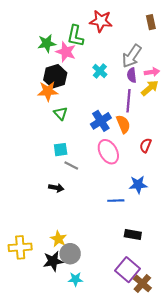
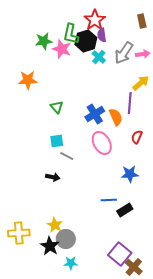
red star: (101, 21) -> (95, 20), turned 30
cyan cross: (100, 71) -> (99, 57), moved
pink arrow: (152, 72) -> (143, 54), moved
purple semicircle: (132, 75) -> (102, 35), moved
black hexagon: (55, 76) -> (86, 41), moved
orange star: (48, 91) -> (28, 80), moved
purple line: (129, 101) -> (130, 103), moved
blue line: (116, 201) -> (109, 200), moved
black rectangle: (133, 235) -> (125, 210), moved, turned -42
black star: (53, 261) -> (50, 246), turned -30

